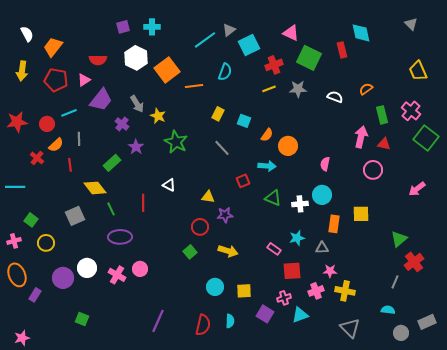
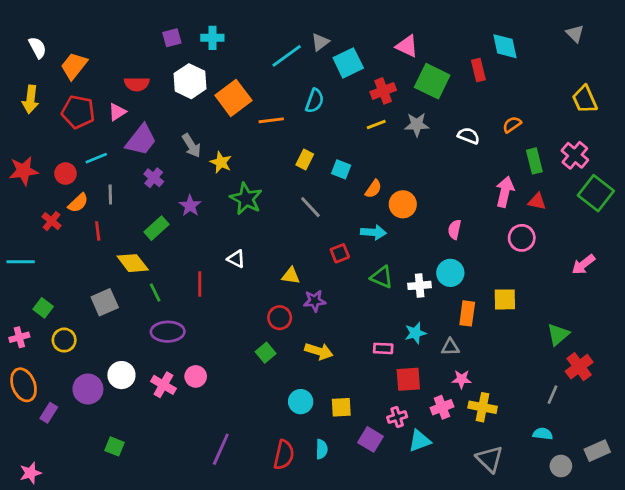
purple cross: (122, 124) -> (154, 178), moved
pink rectangle: (274, 249) -> (383, 348), turned -32

